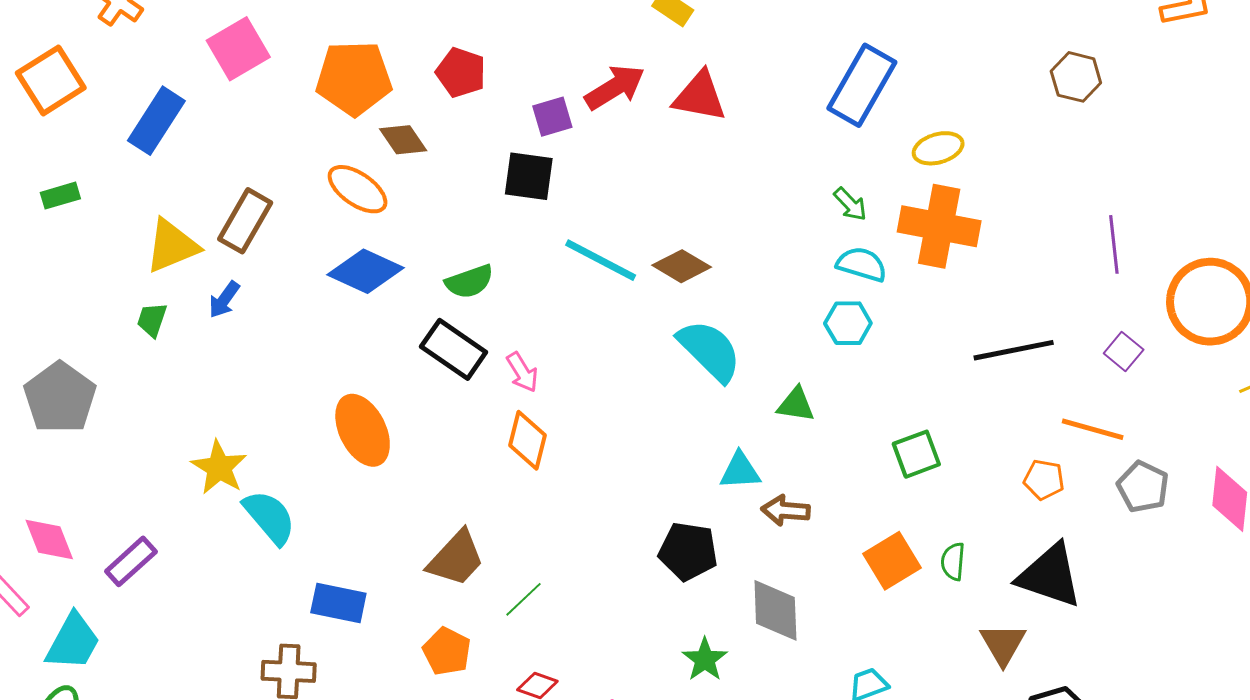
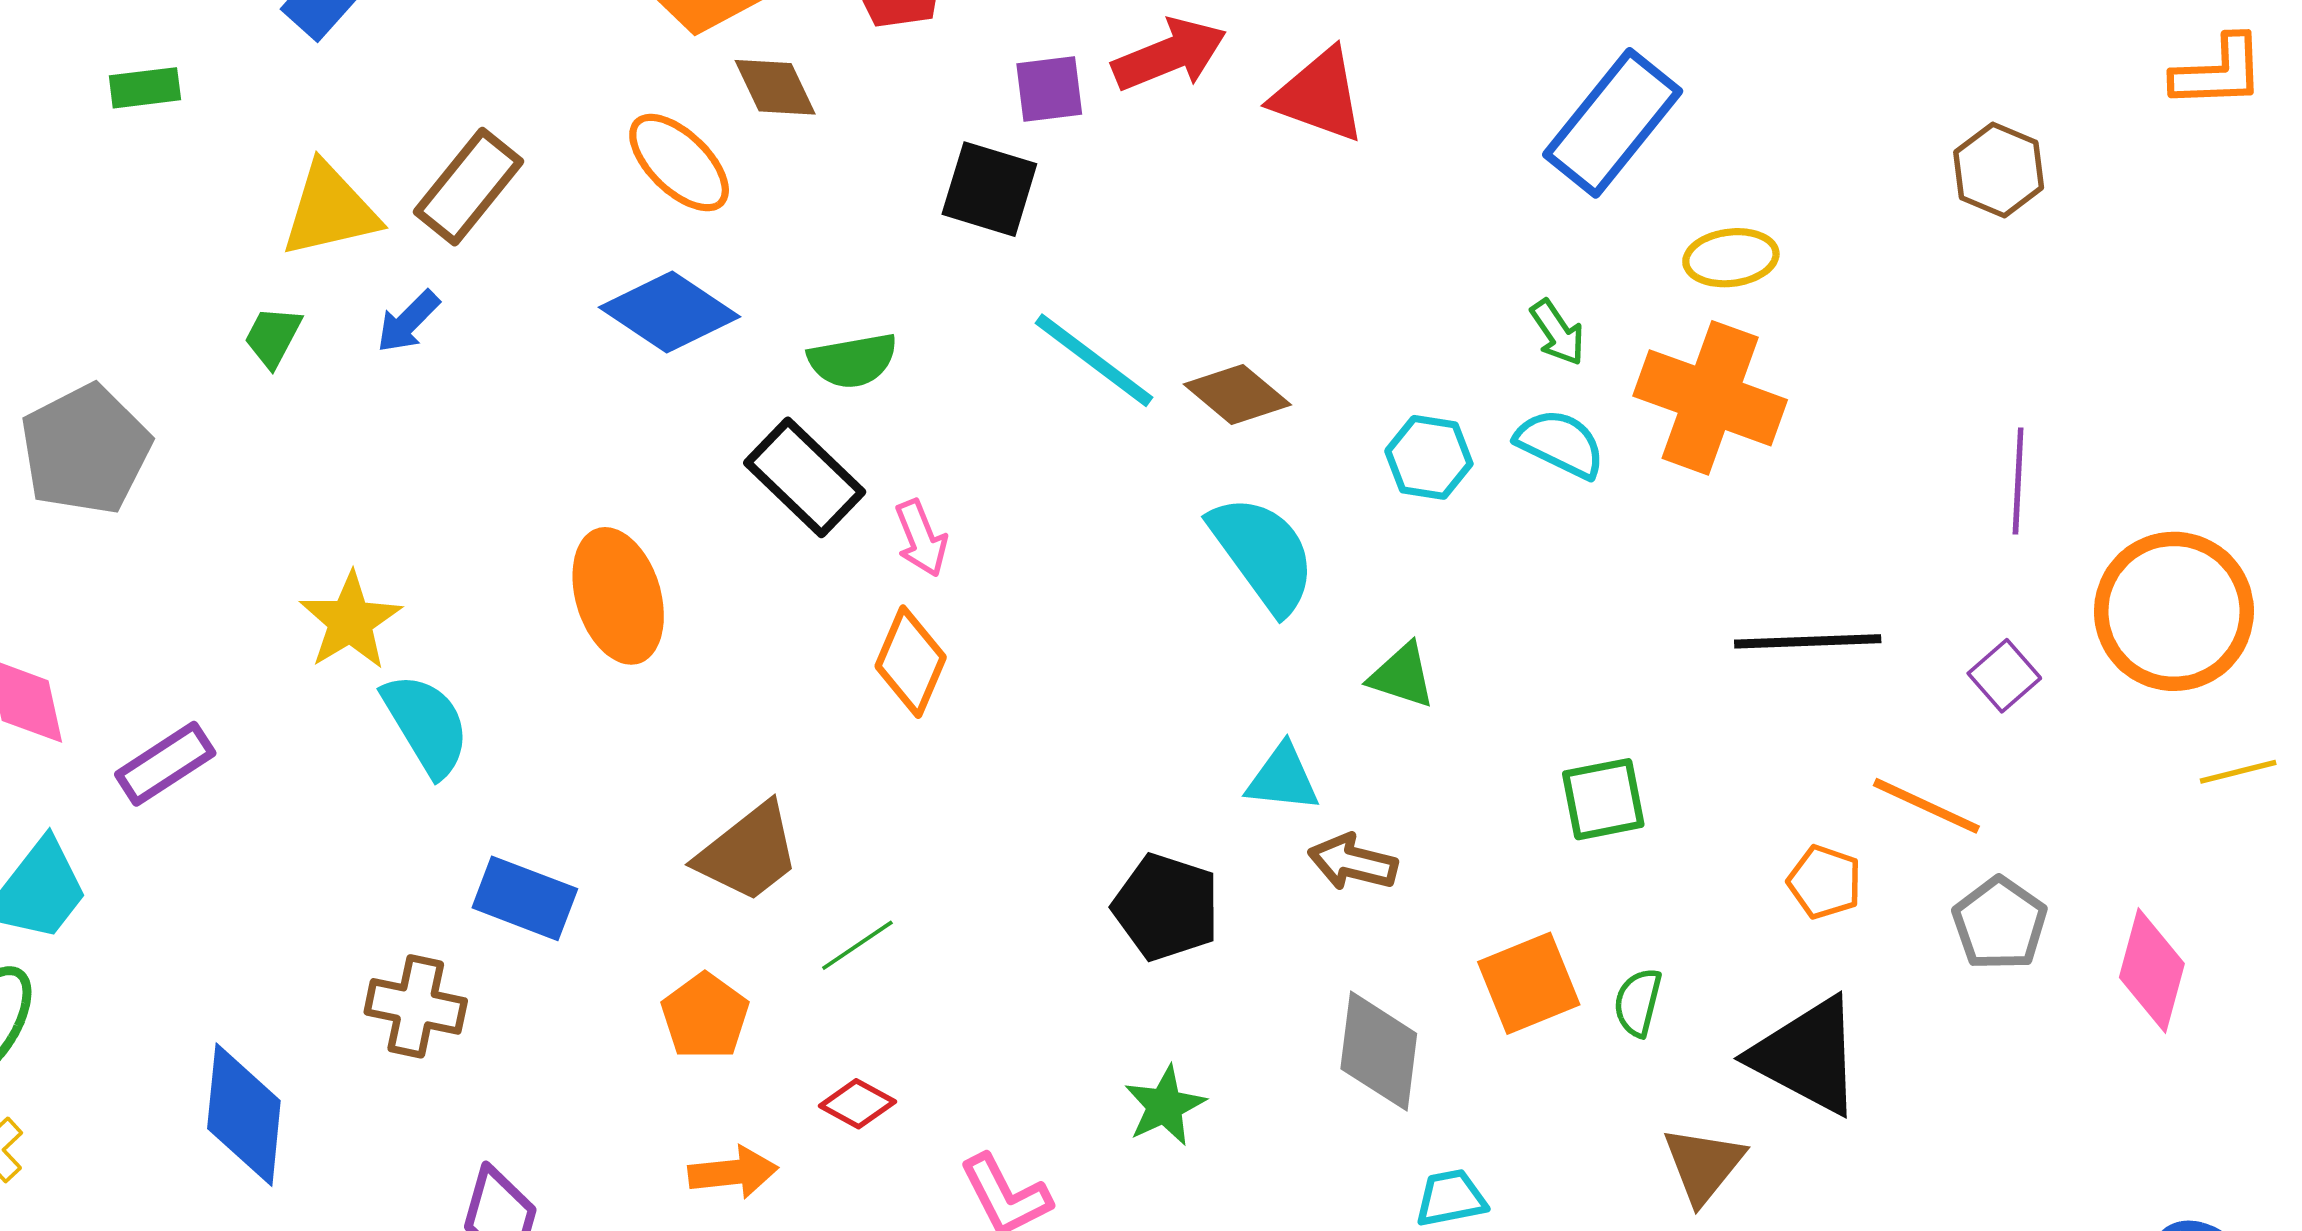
cyan hexagon: (848, 323) -> (1429, 457), moved
gray diamond: (775, 610) -> (1379, 1051), moved

